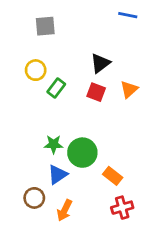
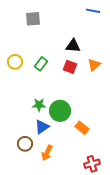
black triangle: (100, 63) -> (73, 46), turned 42
yellow circle: (36, 70) -> (15, 62), moved
red cross: (122, 208) -> (92, 164), moved

